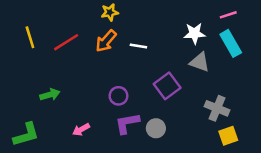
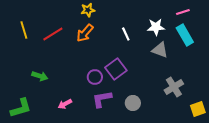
white line: (138, 46) -> (126, 34), moved, turned 56
purple square: (167, 86) -> (116, 69), moved
green arrow: (50, 95) -> (40, 76), turned 35
gray cross: (217, 108) -> (174, 87), turned 36
gray circle: (156, 128) -> (133, 103), moved
yellow square: (228, 136) -> (198, 109), moved

